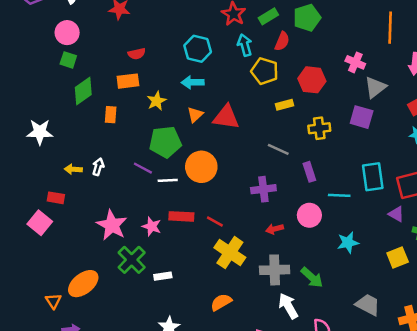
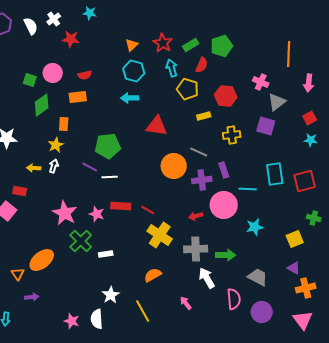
pink circle: (67, 33) -> (53, 73), moved
yellow star: (157, 101) -> (56, 145), moved
orange triangle: (195, 115) -> (132, 45), moved
orange circle: (201, 167) -> (174, 166), moved
purple cross: (263, 189) -> (202, 180), moved
purple triangle: (396, 214) -> (294, 268), moved
pink circle: (309, 215) -> (224, 205), size x1.4
green arrow: (312, 277) -> (226, 255), turned -42
gray trapezoid: (368, 305) -> (258, 277), moved

